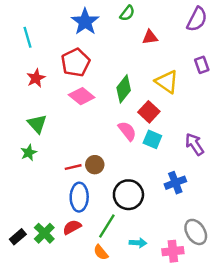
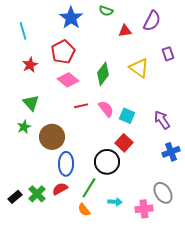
green semicircle: (127, 13) -> (106, 11), turned 72
purple semicircle: (197, 19) -> (152, 21), moved
red square: (149, 112) -> (124, 143), moved
brown circle: (95, 165) -> (52, 137), moved, size x1.6
red line: (73, 167) -> (81, 106), moved
blue cross: (175, 183) -> (171, 152), moved

